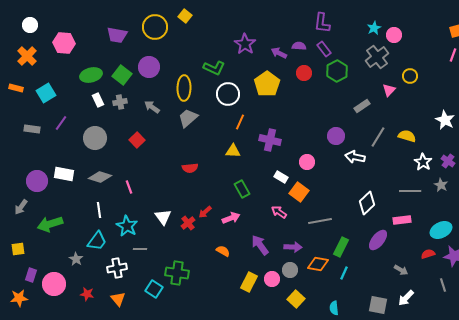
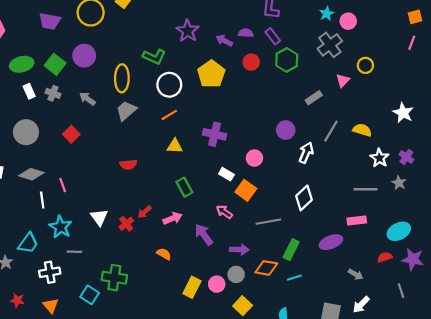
gray cross: (120, 102) -> (53, 93), turned 32
orange line: (240, 122) -> (169, 115), moved, turned 35
white arrow: (355, 157) -> (306, 153), turned 102
white diamond: (367, 203) -> (304, 198), moved
white line: (99, 210) -> (42, 200), moved
purple ellipse: (378, 240) -> (331, 242), turned 30
purple arrow: (260, 245) -> (204, 235), moved
cyan line: (344, 273) -> (294, 278), turned 48

